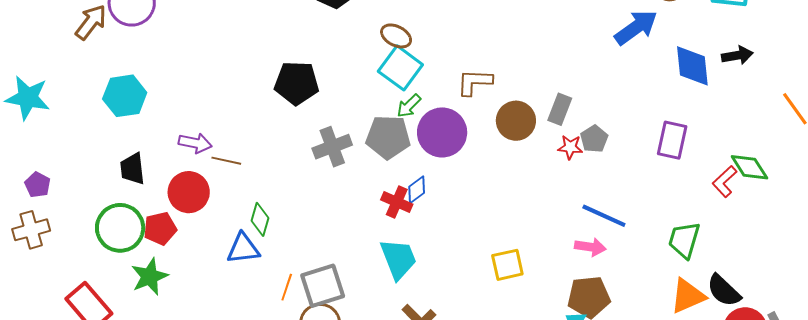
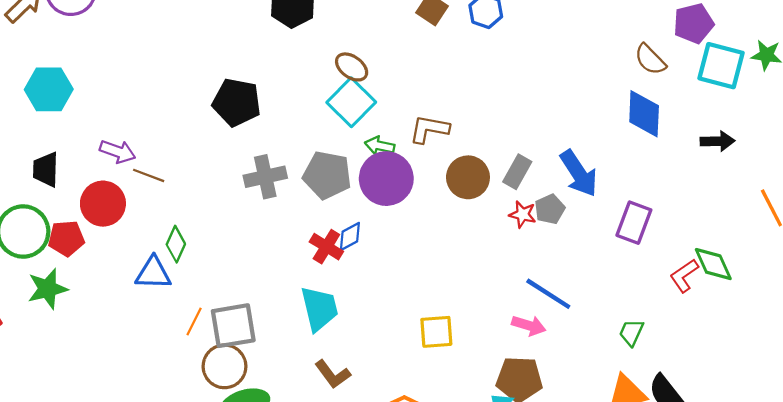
blue arrow: (636, 27) -> (579, 173), moved, turned 84
blue diamond: (692, 66) -> (644, 114), moved
green arrow: (409, 106) -> (380, 146), moved, turned 48
green trapezoid: (684, 240) -> (631, 332), size x0.7

